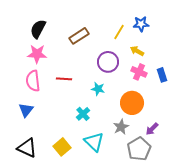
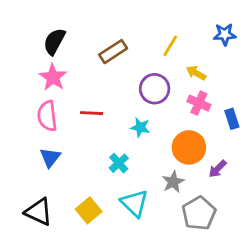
blue star: (141, 24) -> (225, 34), moved
pink star: (37, 54) -> (53, 77), turned 30
blue rectangle: (162, 75) -> (232, 119), moved
blue triangle: (26, 110) -> (50, 157), moved
purple arrow: (152, 129) -> (218, 169), moved

